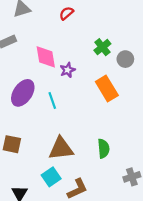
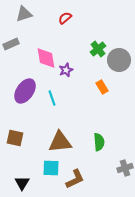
gray circle: (125, 59) -> (119, 60), size x1.5
orange rectangle: (107, 89) -> (102, 87), size x0.6
cyan square: (51, 177) -> (51, 168), turned 36

